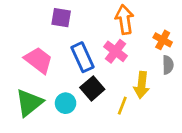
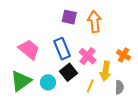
purple square: (61, 18) -> (69, 17), moved
orange cross: (163, 40) -> (124, 55), moved
pink cross: (115, 51) -> (88, 56), moved
gray semicircle: (168, 65) -> (119, 87), moved

